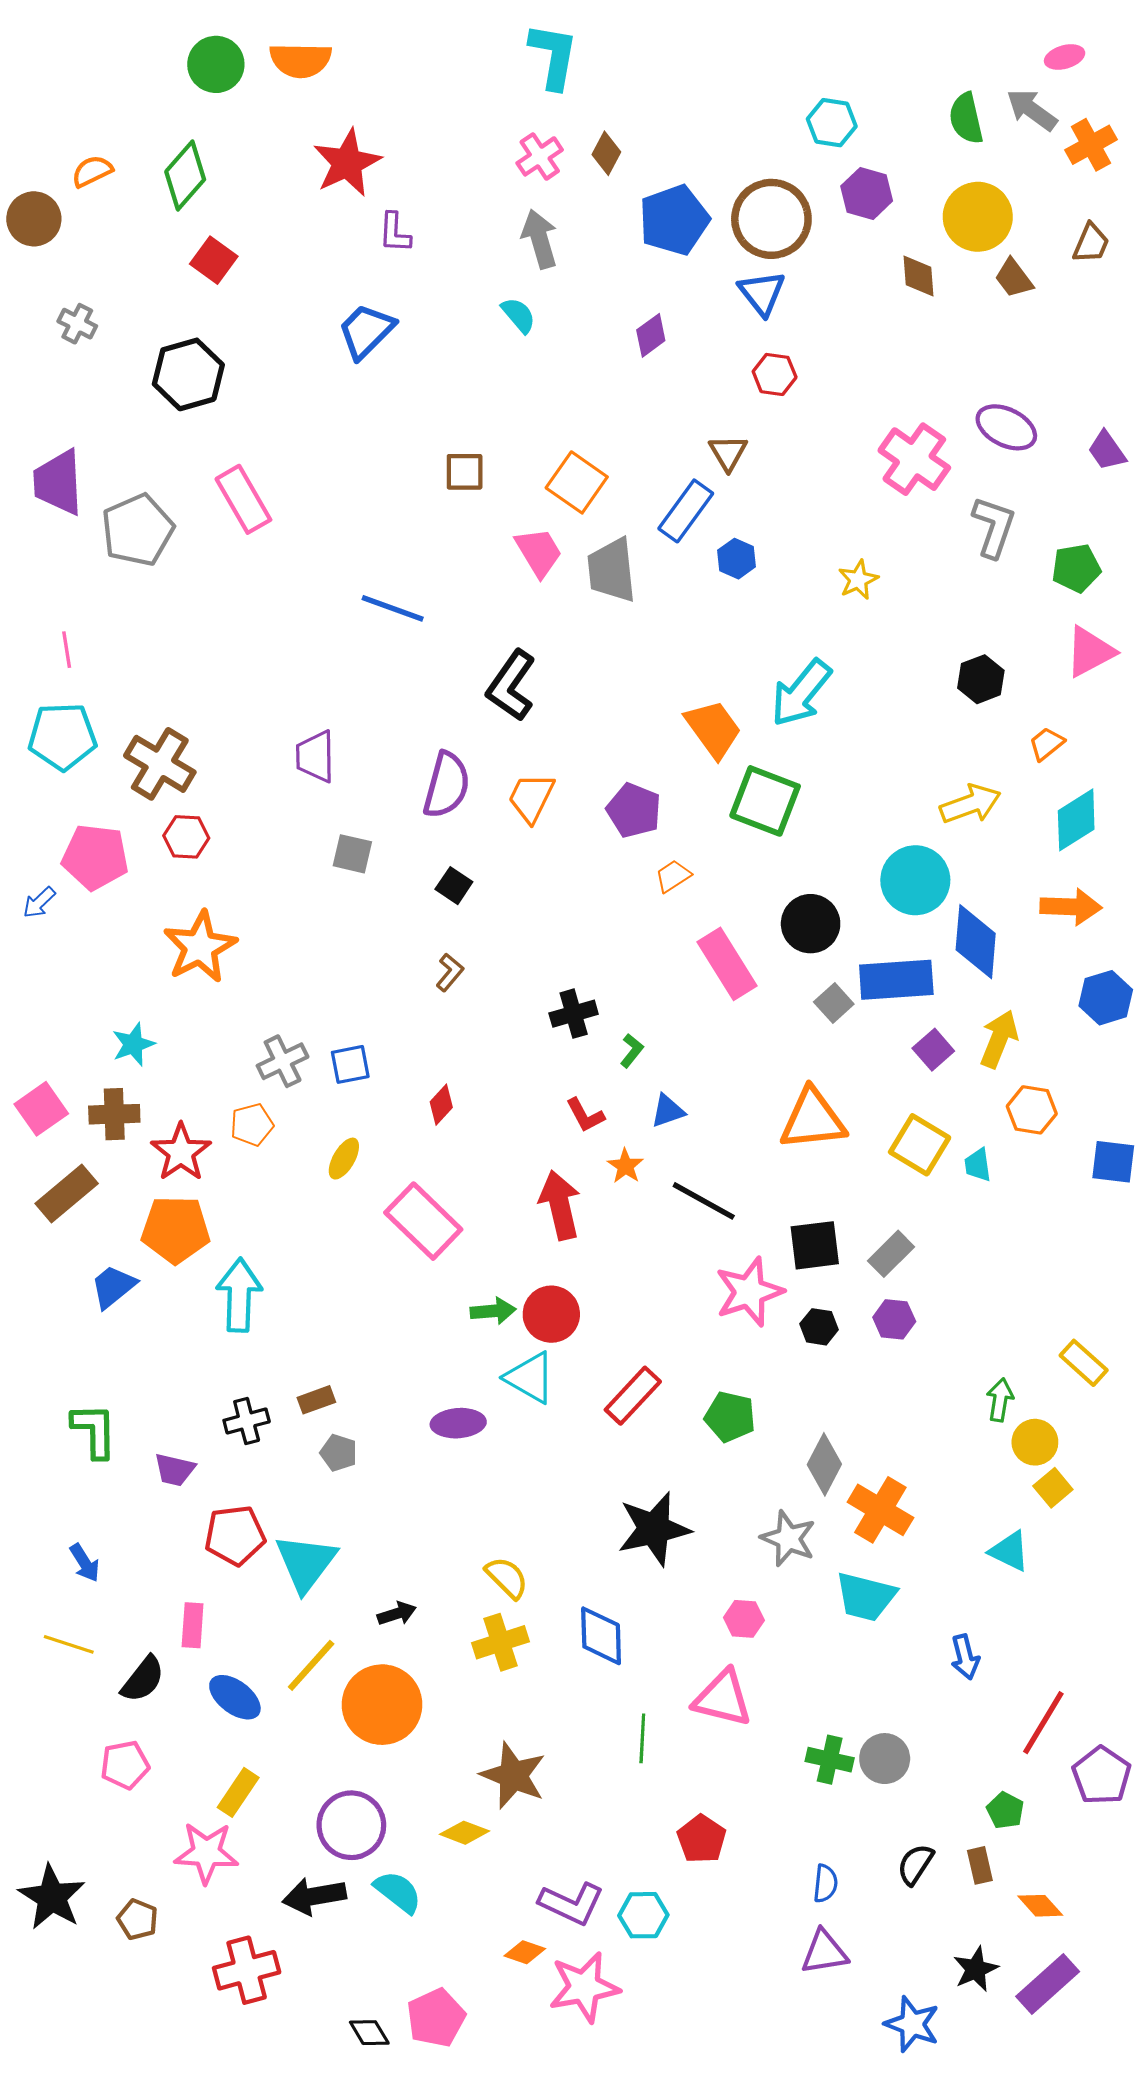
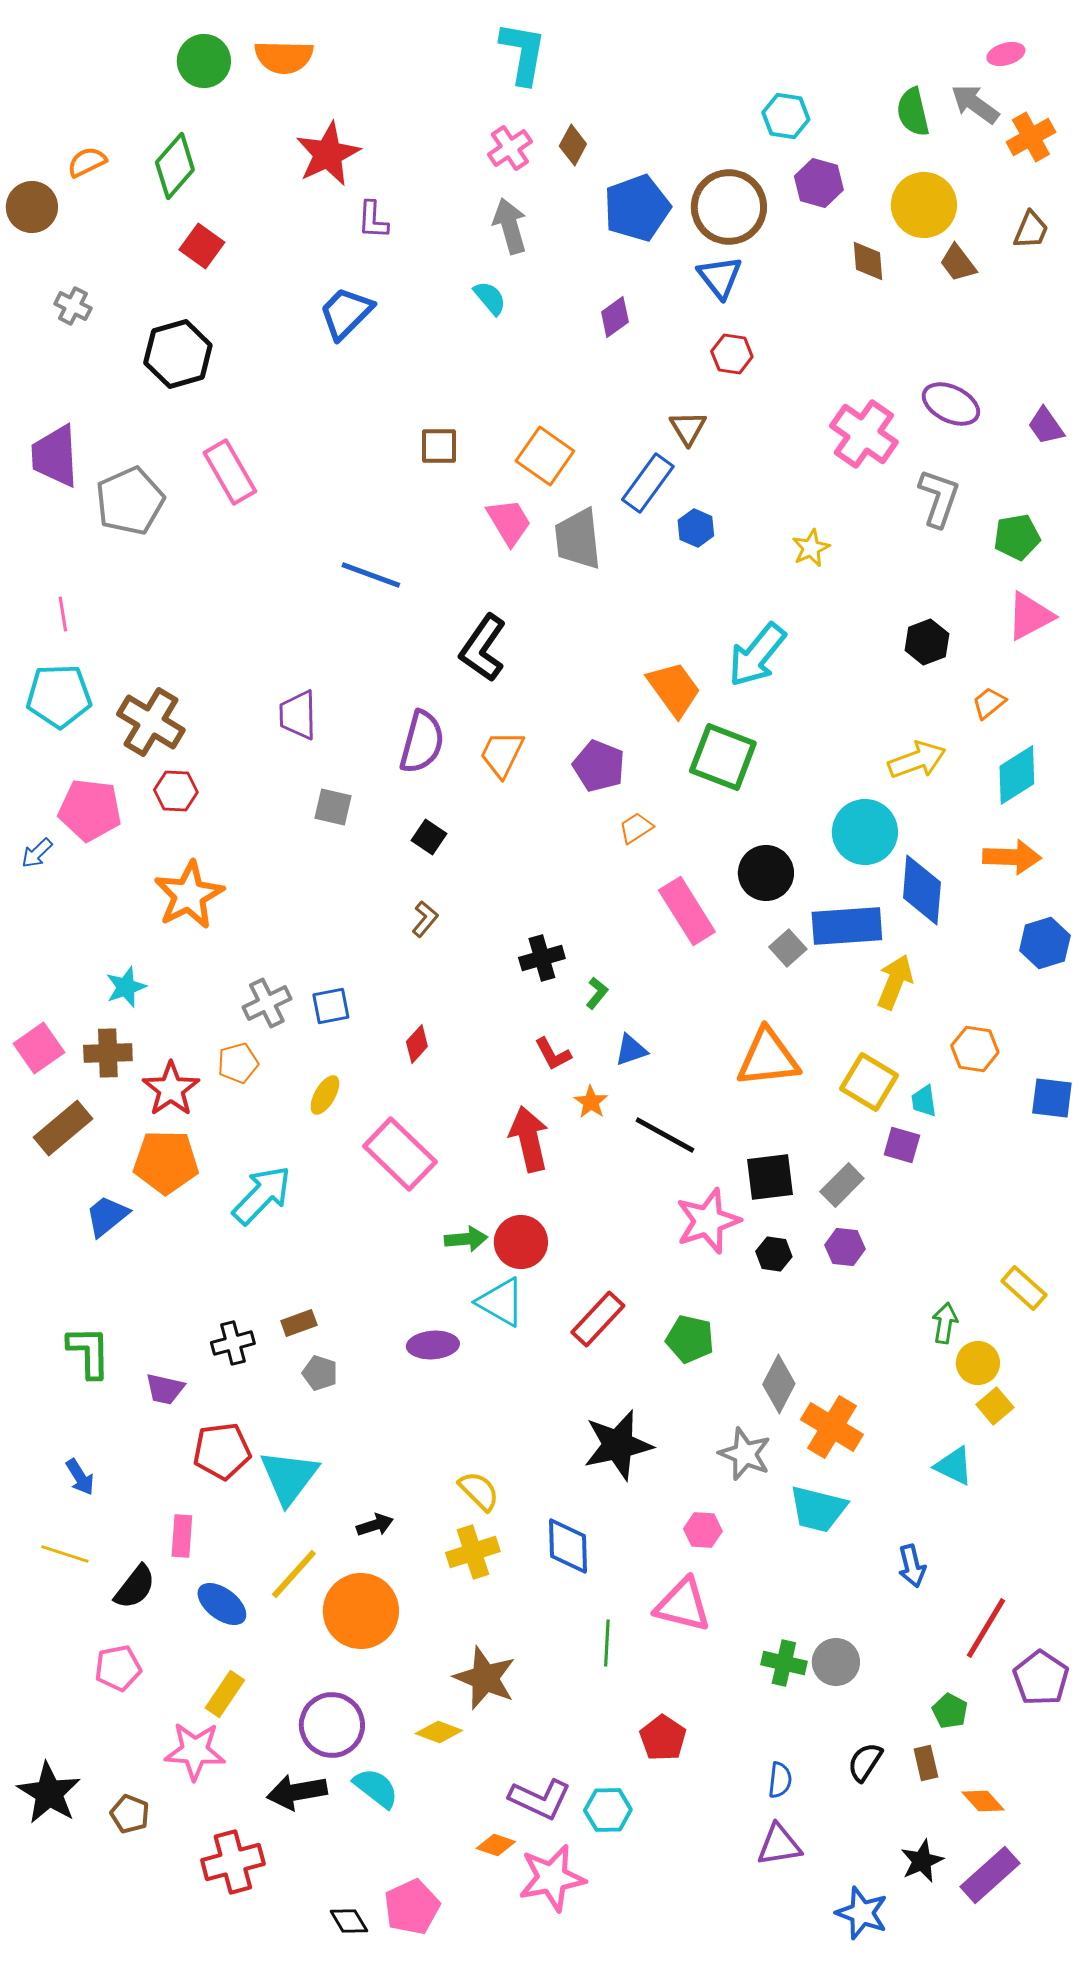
yellow arrow: (999, 1039) -> (895, 982), moved
purple square: (933, 1050) -> (902, 1145), moved, turned -33
cyan arrow: (239, 1295) -> (262, 1195), moved, turned 42

